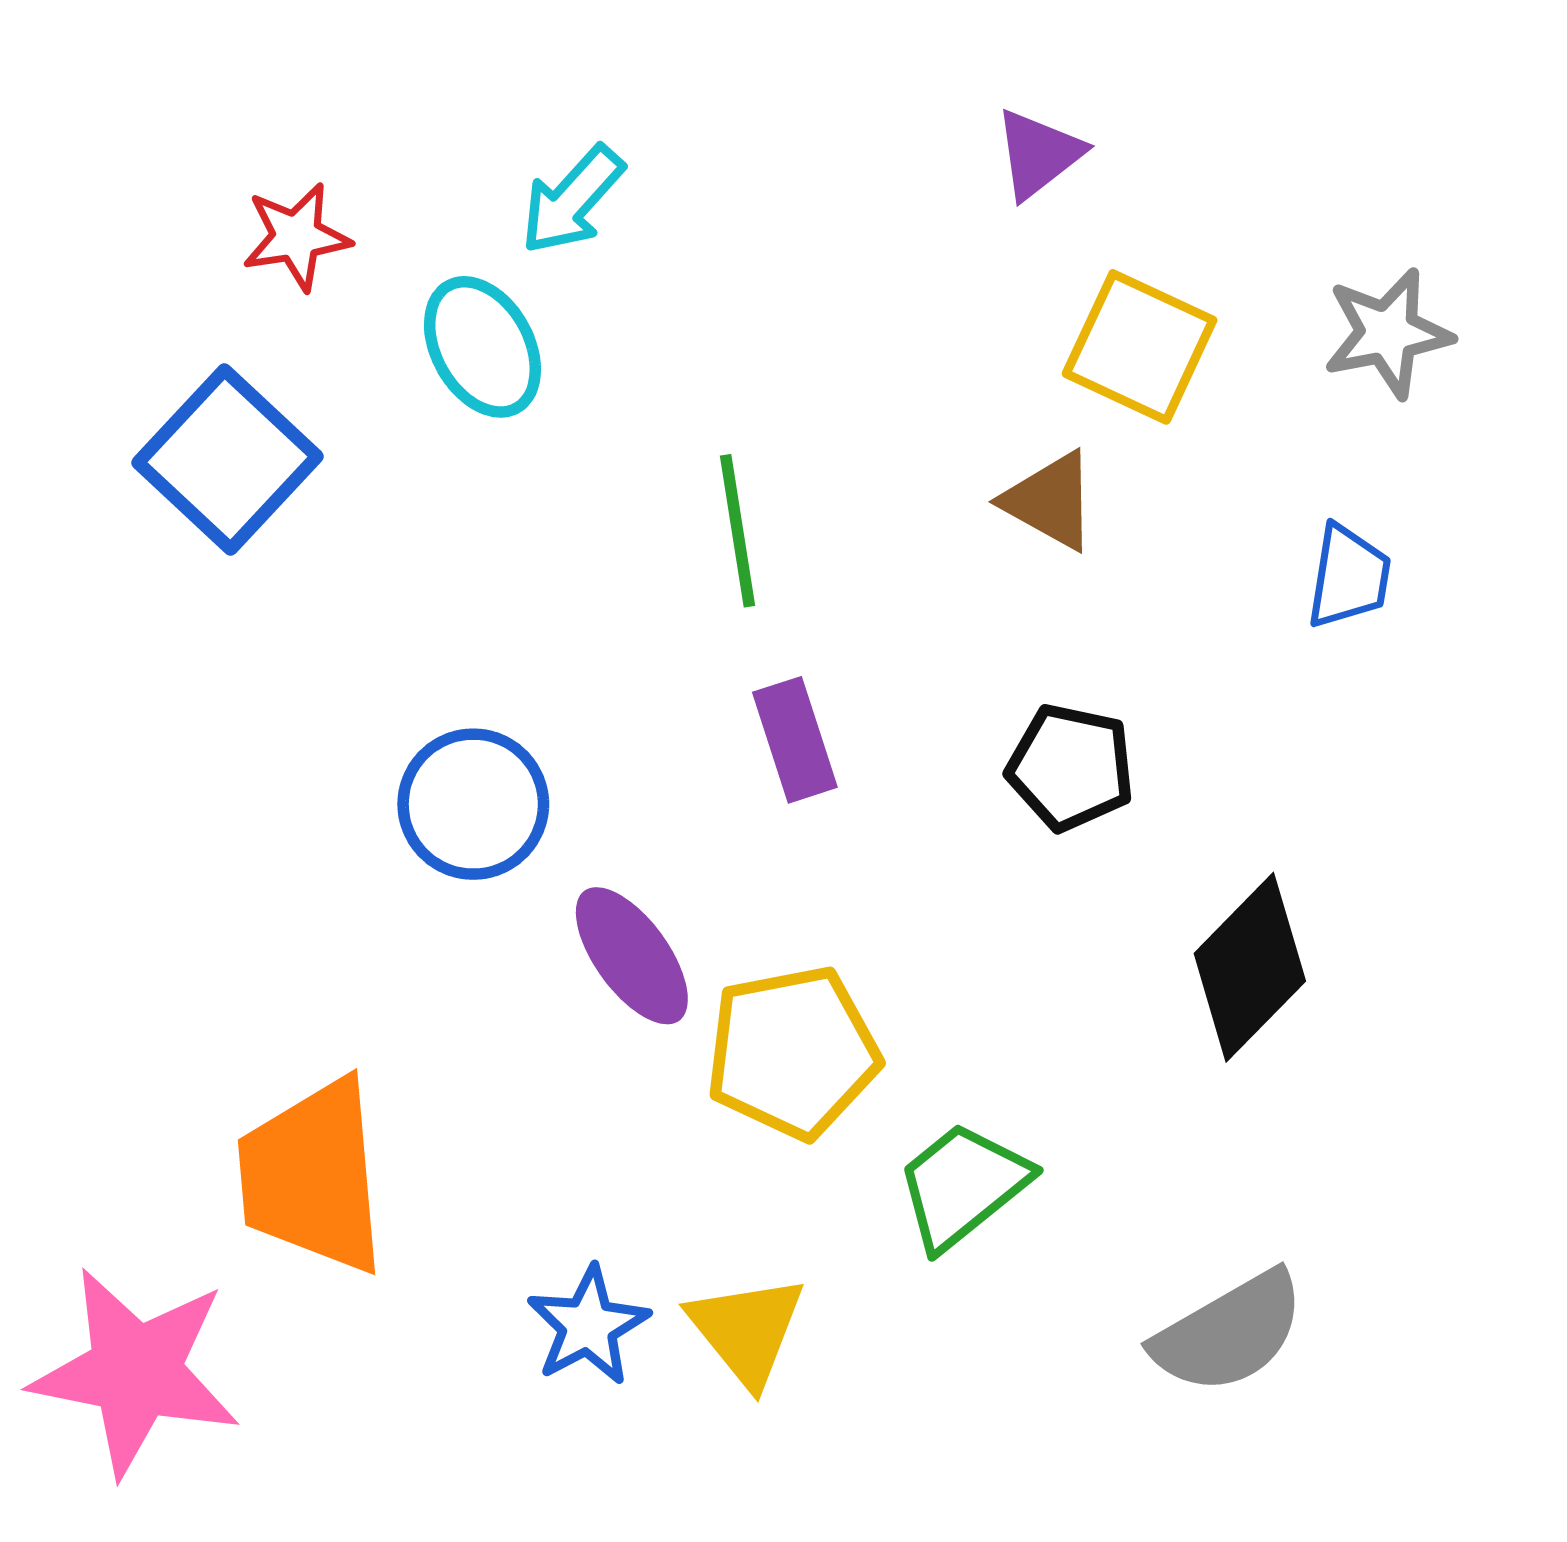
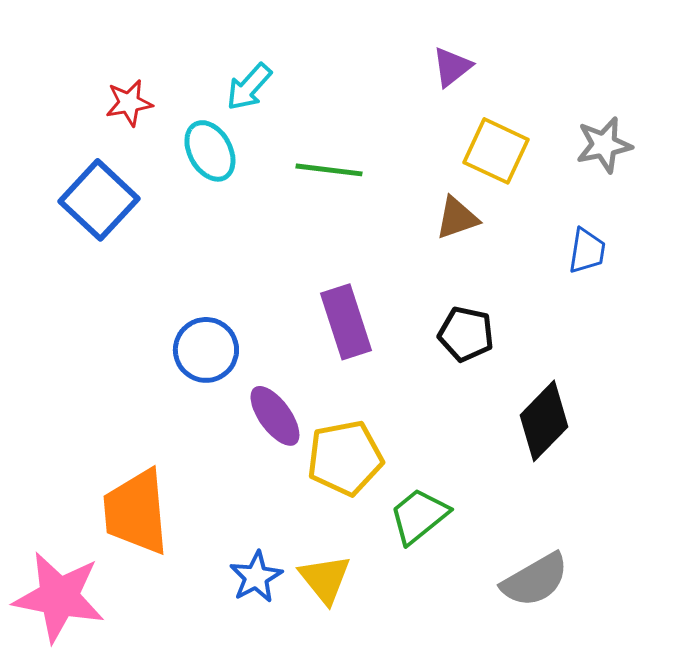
brown triangle: (1050, 501) -> (457, 218), turned -48
green line: (738, 531) -> (329, 170), moved, turned -74
purple rectangle: (795, 740) -> (346, 322), size x1.4

